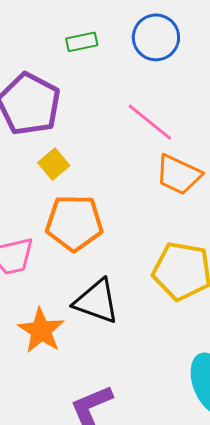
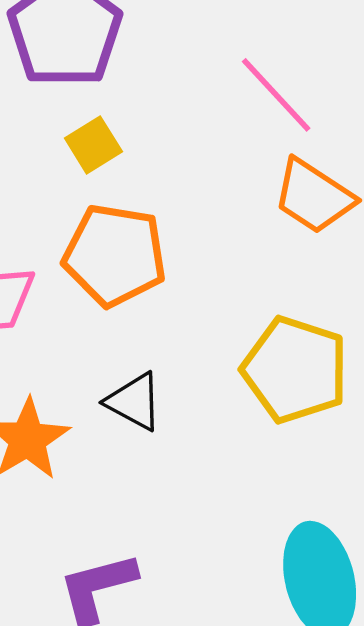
black triangle: (97, 301) -> (134, 402), size x0.7

